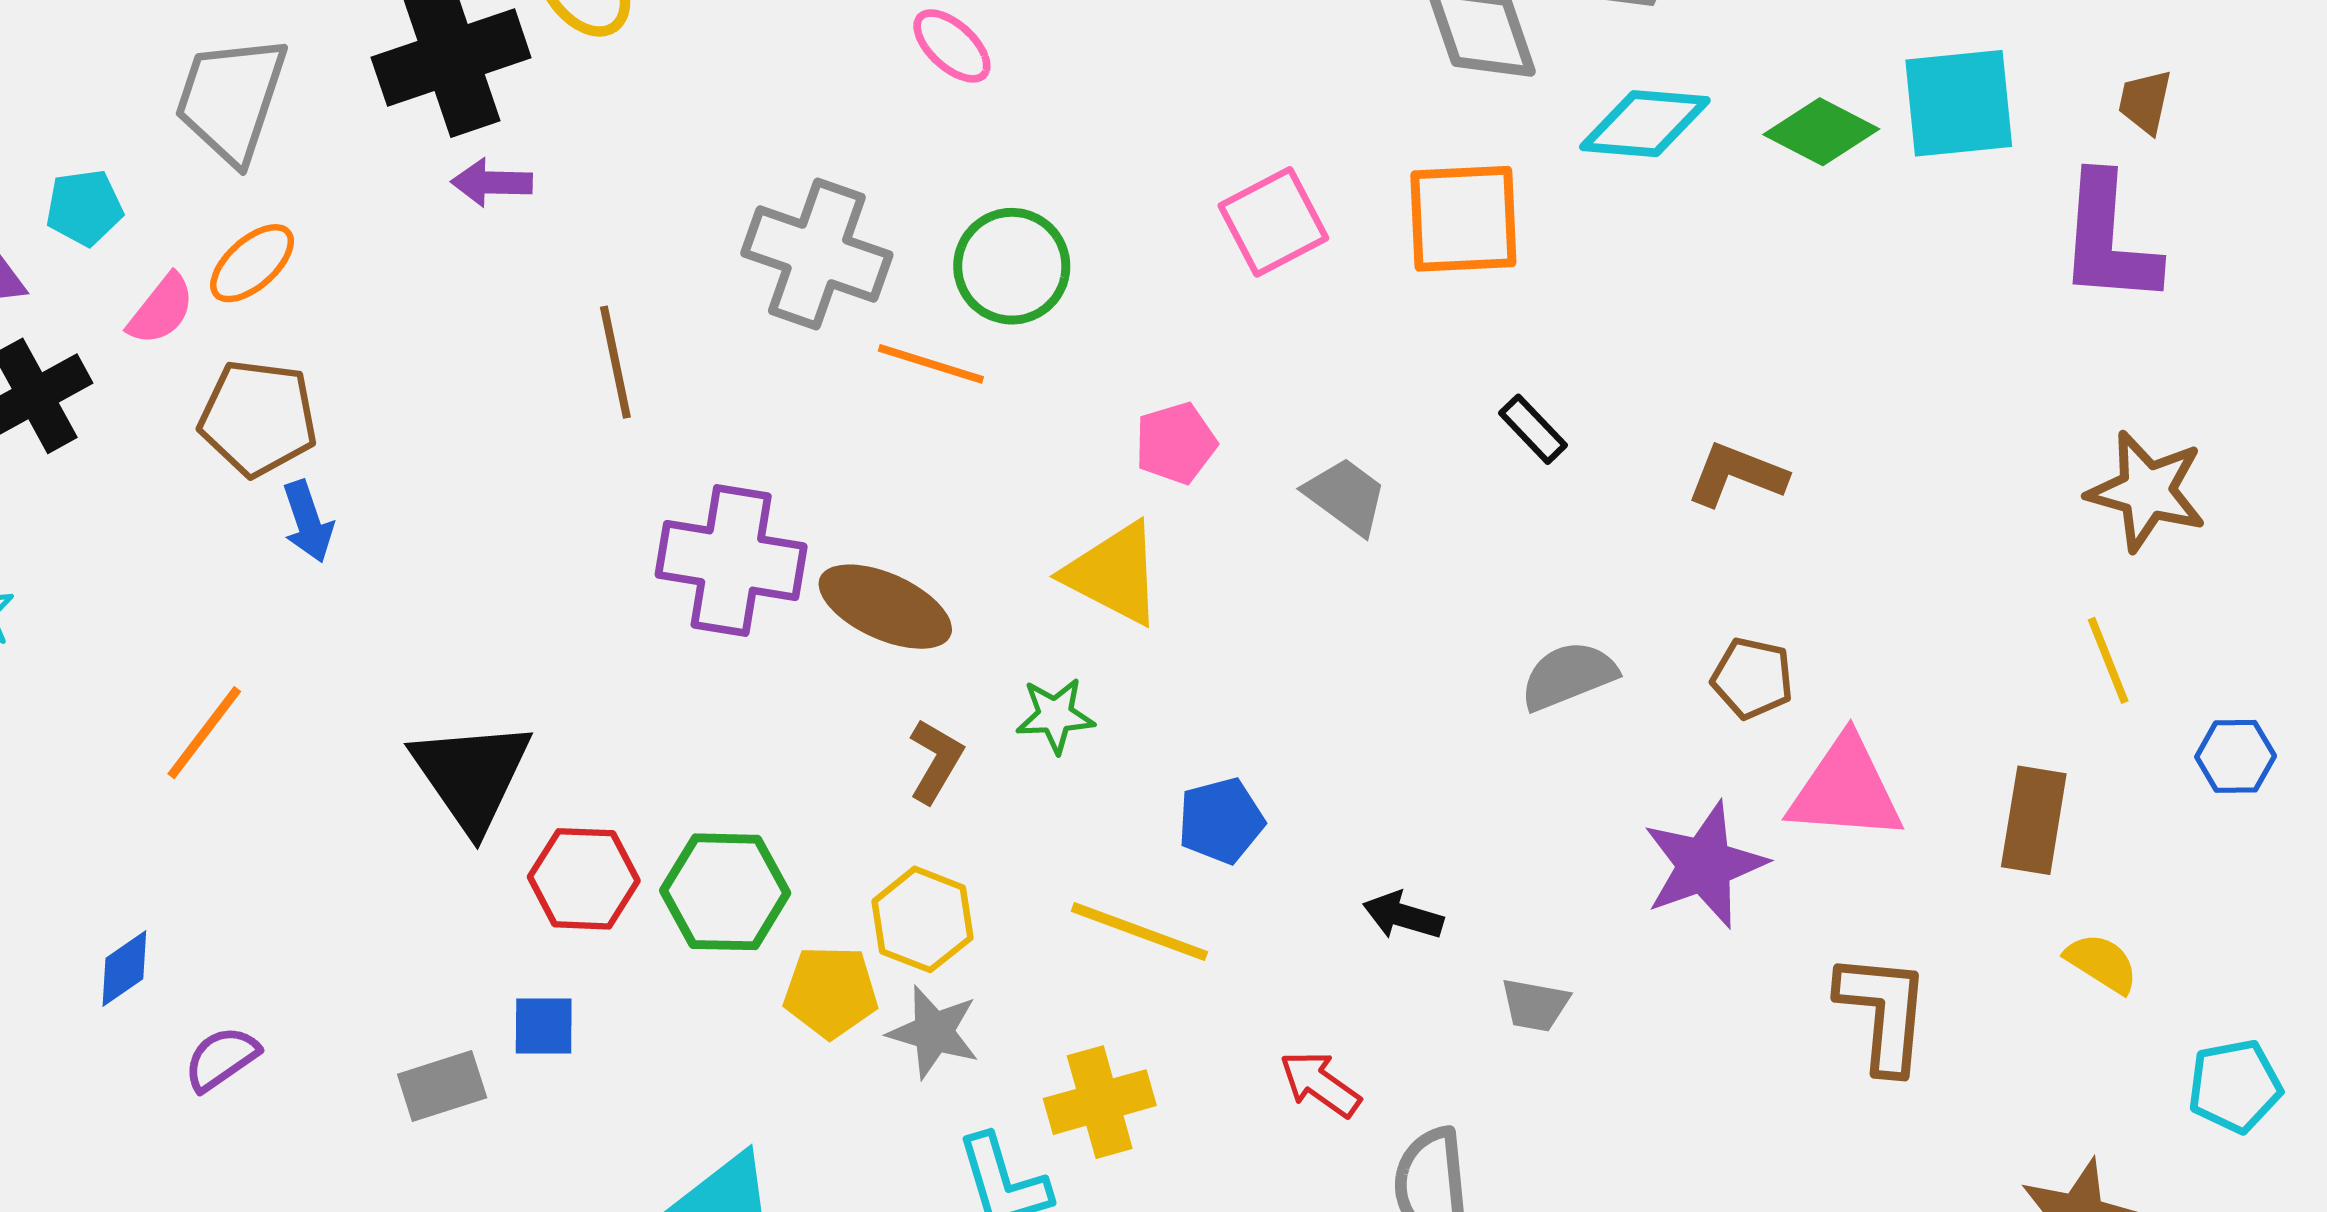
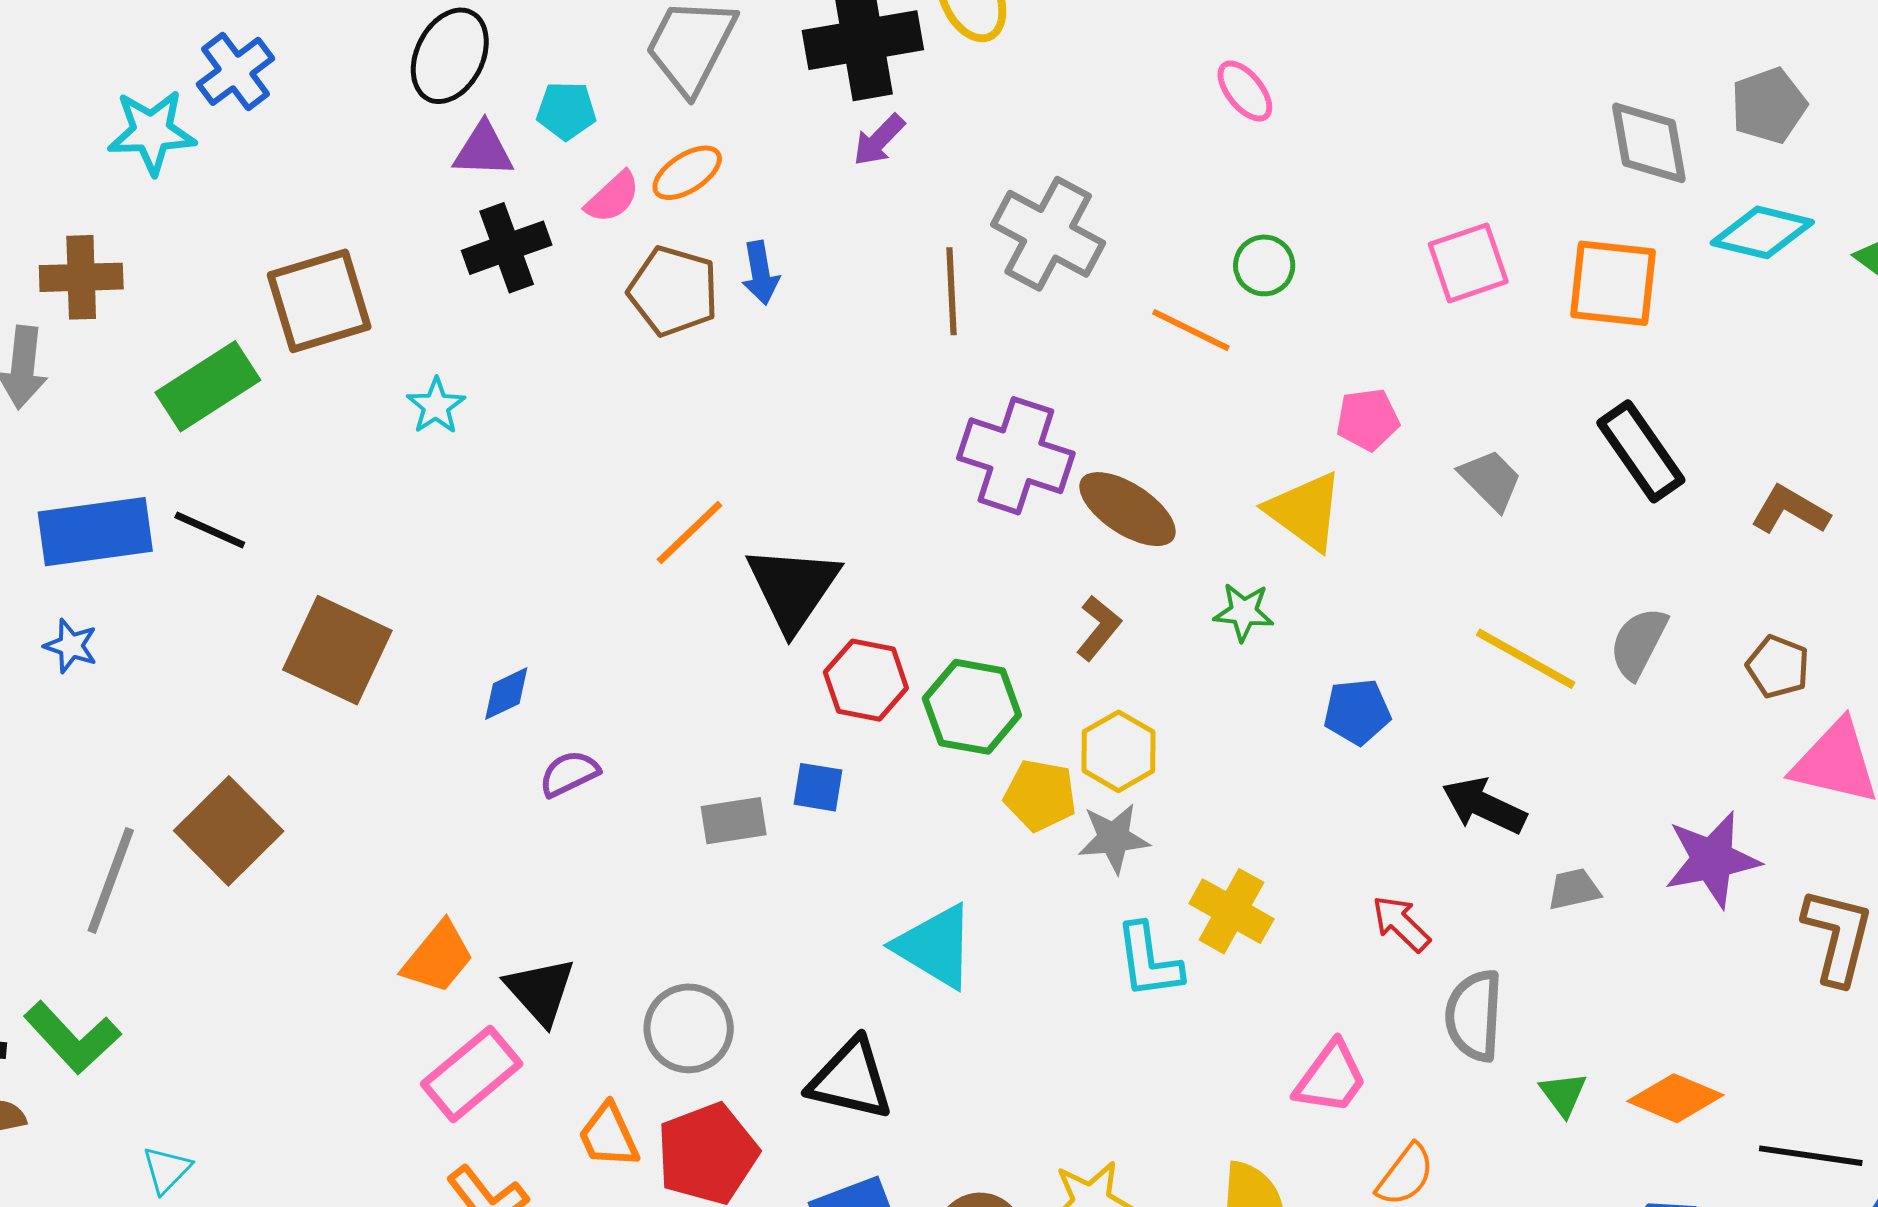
purple arrow: (492, 183) -> (879, 140), turned -56
gray cross: (817, 254) -> (1048, 234), moved
green circle: (1012, 266) -> (1264, 265), size x0.7
black rectangle: (1533, 429) -> (1641, 451), size x1.8
blue arrow: (308, 521) -> (760, 273), moved
gray semicircle: (1569, 676) -> (1638, 643), turned -50
orange line: (204, 733) -> (690, 532), moved
brown L-shape: (936, 761) -> (1099, 628), moved
purple star: (1705, 865) -> (1712, 860), moved
black arrow: (1403, 916) -> (1484, 806), size x1.4
yellow line: (1139, 931) -> (1526, 659), moved
gray trapezoid: (1535, 1005) -> (1574, 889), turned 148
gray star: (934, 1032) -> (1114, 838), turned -30
yellow cross: (1100, 1102) -> (1231, 911), turned 36

